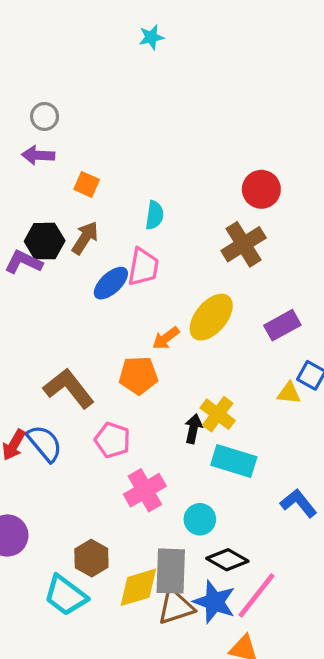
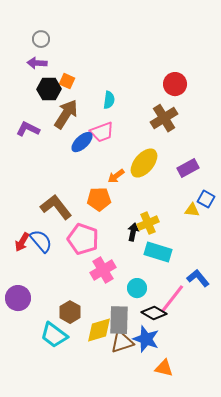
brown arrow: (85, 238) -> (66, 114), size x1.4
black hexagon: (45, 241) -> (49, 89), moved
pink trapezoid: (143, 267) -> (102, 132), turned 60
yellow cross: (218, 414) -> (148, 223), turned 30
pink pentagon: (112, 440) -> (83, 239), size x1.4
pink line: (256, 595) -> (172, 299), moved

